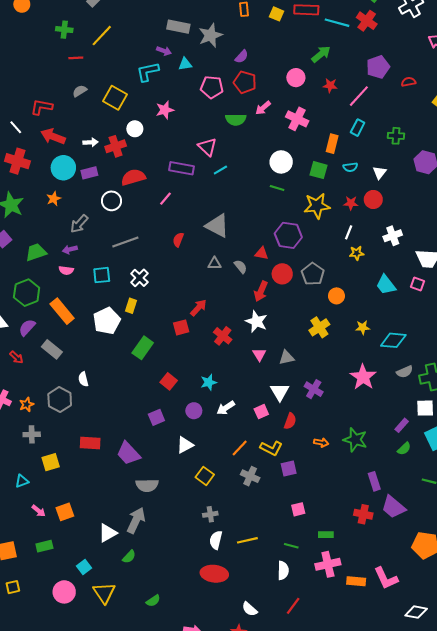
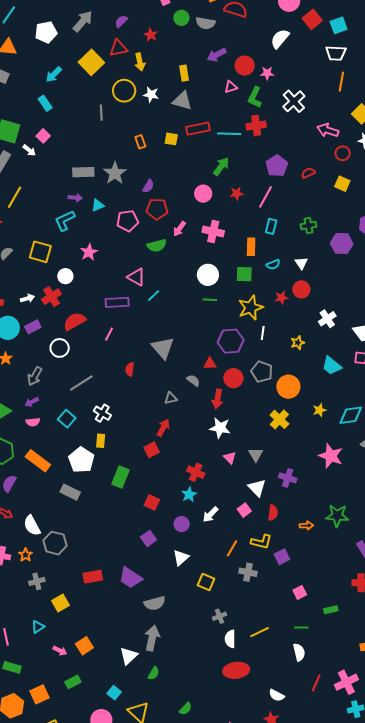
red cross: (367, 21) -> (256, 125), turned -30
gray triangle: (217, 226) -> (163, 348), turned 35
white line: (349, 232) -> (263, 333), moved
gray triangle: (214, 264) -> (171, 398), moved
cyan square: (102, 275) -> (67, 419), turned -30
orange circle: (336, 296) -> (288, 387), size x1.5
red cross: (223, 336) -> (196, 472), moved
gray rectangle: (52, 349) -> (70, 492), moved
gray triangle: (286, 358) -> (256, 455), turned -35
white semicircle: (83, 379) -> (32, 525), moved, size x1.5
pink cross: (328, 564) -> (346, 682), moved

